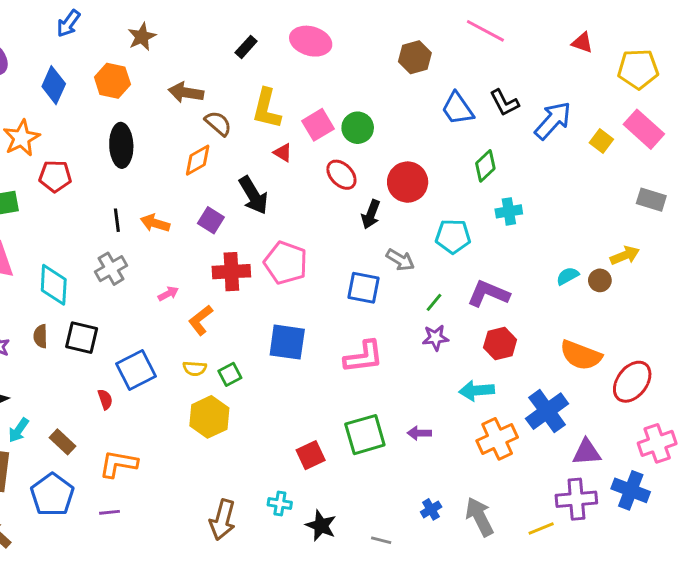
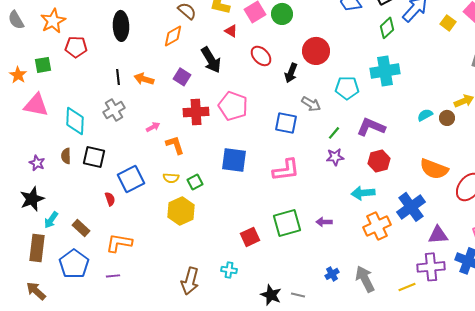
green diamond: (485, 166) -> (387, 28), moved
red ellipse: (341, 175) -> (261, 56), moved
cyan cross: (509, 211) -> (385, 71), size x1.6
orange L-shape: (201, 320) -> (175, 145), turned 110
black star: (321, 526) -> (271, 295), moved

